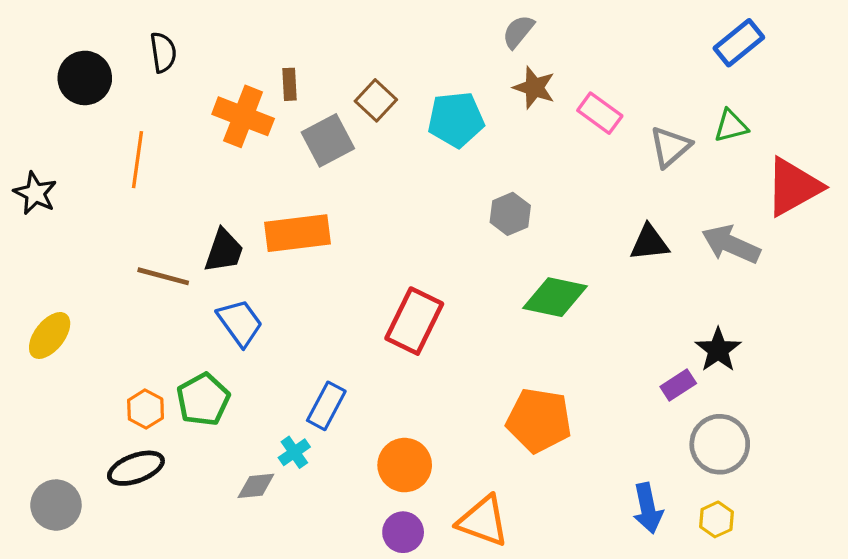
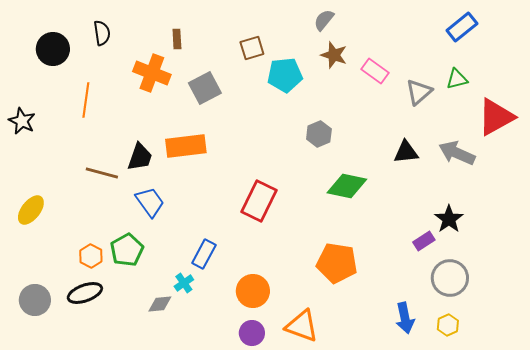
brown rectangle: (289, 84) -> (177, 39), moved
brown square: (376, 100) -> (252, 48), moved, turned 30
gray circle: (56, 505) -> (35, 300), moved

